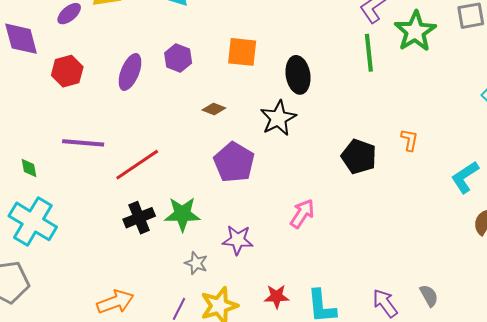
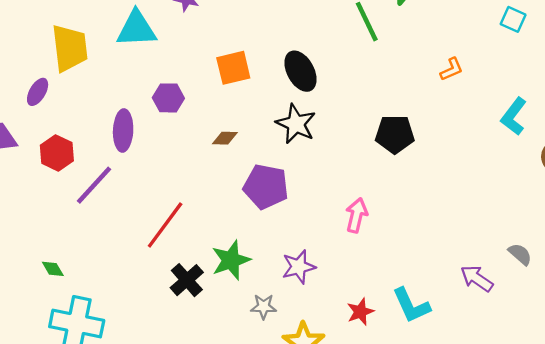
orange L-shape: (409, 140) -> (452, 69), moved, turned 75
purple line: (83, 143) -> (94, 185), moved, turned -33

